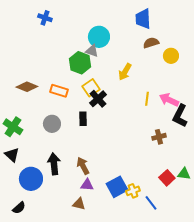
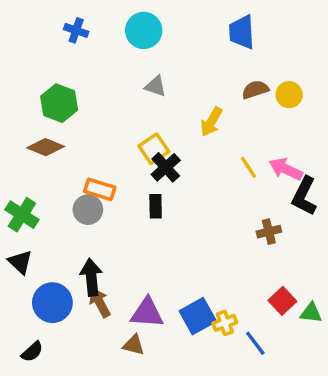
cyan circle: (99, 37) -> (144, 30), moved
brown semicircle: (151, 43) -> (255, 90), moved
green hexagon: (80, 63) -> (59, 103), moved
orange rectangle: (59, 91) -> (100, 189), moved
yellow line: (147, 99) -> (249, 167), turned -40
black rectangle: (83, 119) -> (156, 206), moved
brown arrow: (83, 166) -> (100, 303), moved
green triangle: (184, 174) -> (311, 313), moved
purple triangle: (87, 185) -> (147, 313), size x1.5

